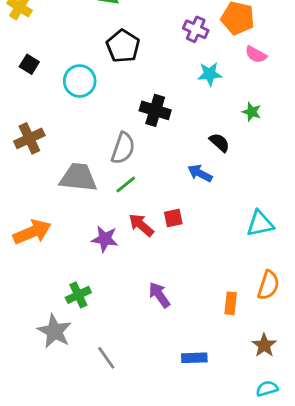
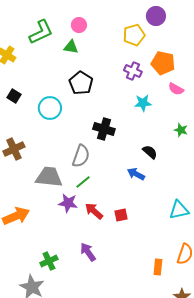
green star: (252, 112) -> (181, 130), moved
red square: (173, 218) -> (121, 215), moved
purple star: (105, 239) -> (68, 203), moved
purple arrow: (159, 295) -> (88, 252), moved

